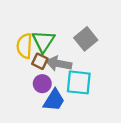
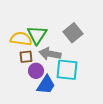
yellow semicircle: (25, 46) -> (21, 39), turned 95
brown square: (40, 61) -> (26, 57), moved, turned -32

